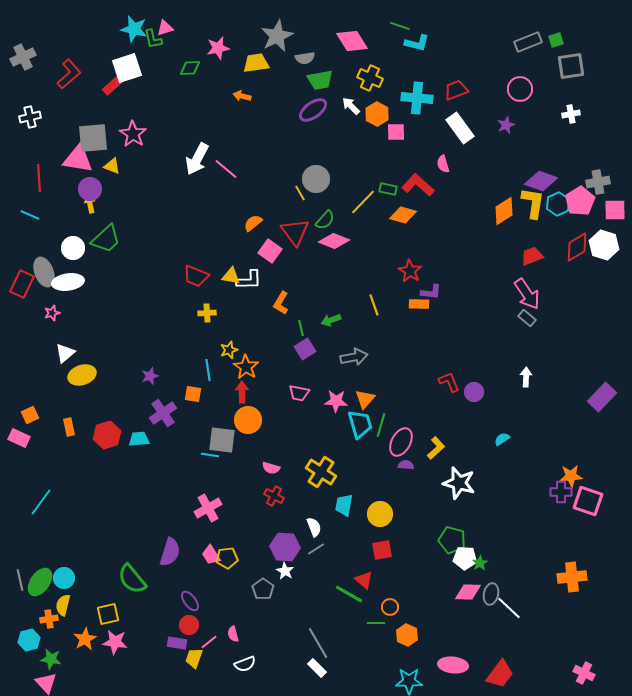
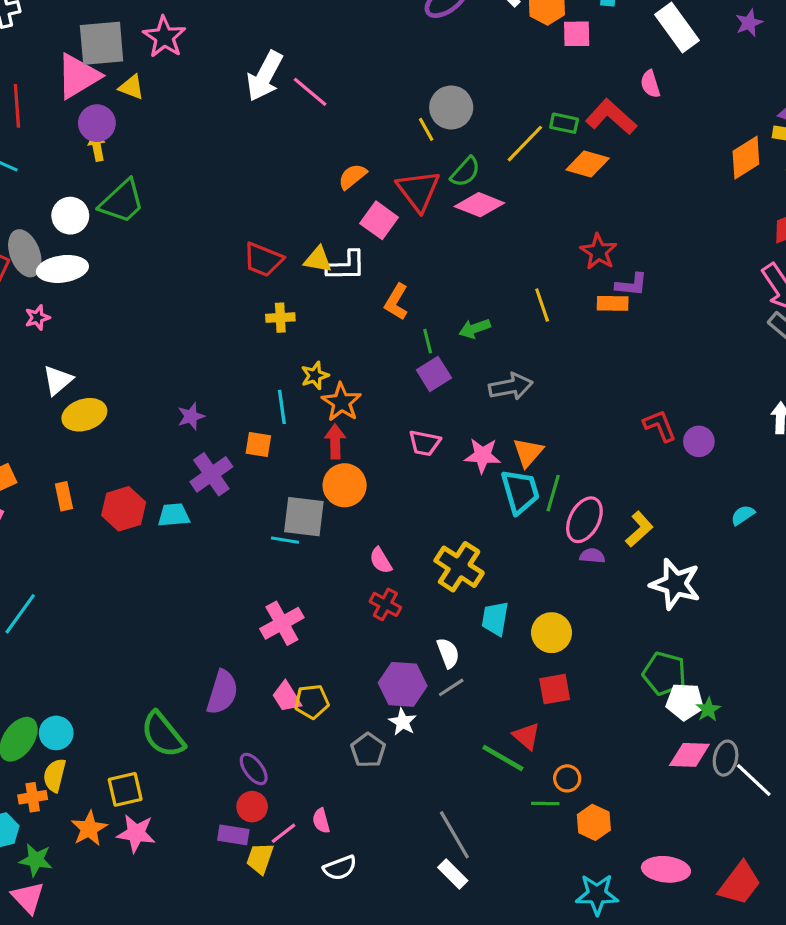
pink triangle: (78, 159) -> (78, 76), turned -40
pink semicircle: (271, 468) -> (381, 561), turned 42

